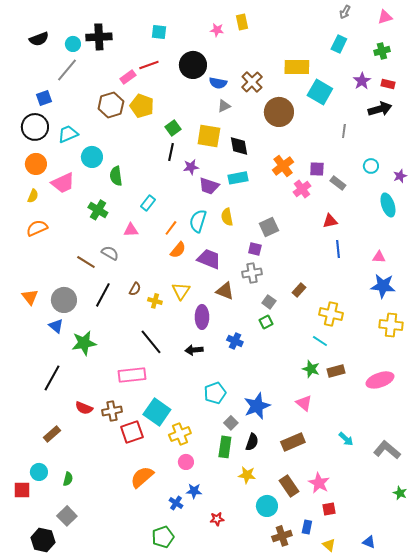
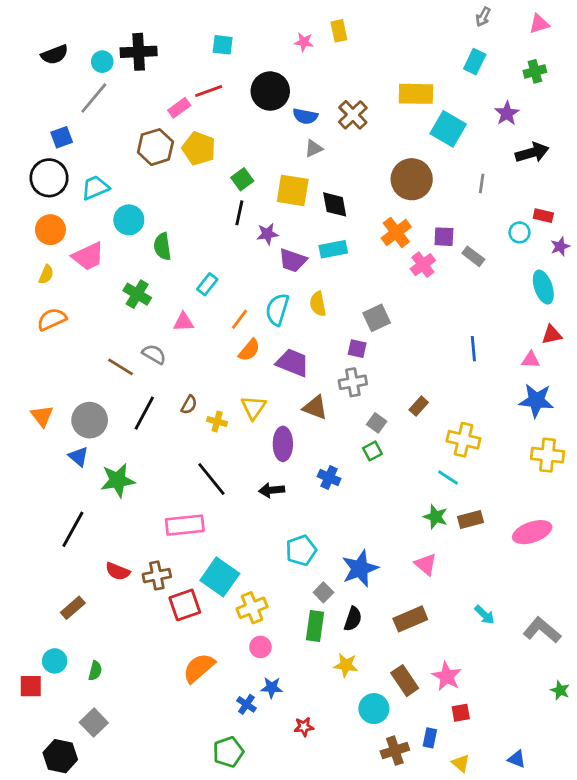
red rectangle: (388, 84) -> (543, 216), moved
brown circle: (279, 112) -> (412, 179), moved
red triangle: (330, 221) -> (552, 335), moved

